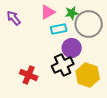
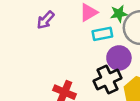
purple arrow: (14, 18) -> (46, 20), turned -98

